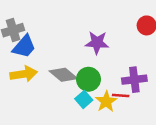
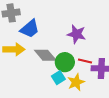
blue trapezoid: (24, 47) -> (30, 29), moved
red line: (121, 96) -> (85, 61), moved

